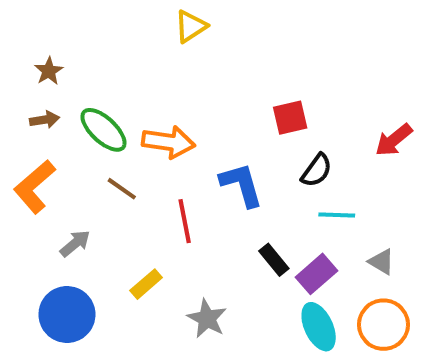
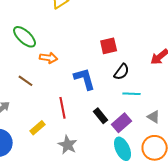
green ellipse: (103, 130) -> (25, 37), moved
orange arrow: (168, 142) -> (49, 58), size x0.7
red line: (185, 221) -> (63, 108), moved

